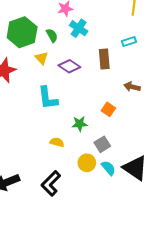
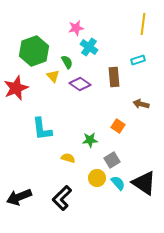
green semicircle: (52, 35) -> (67, 62), moved
cyan L-shape: (48, 98) -> (42, 129), moved

